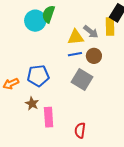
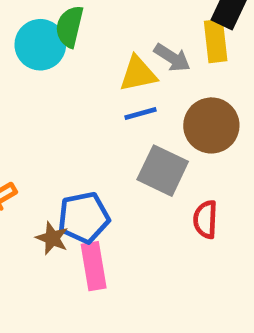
brown circle: (94, 56) -> (211, 125), moved, size x1.5
blue pentagon: (38, 76) -> (84, 218), moved
red semicircle: (80, 130) -> (205, 219), moved

